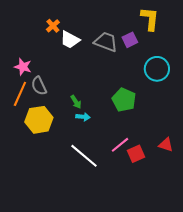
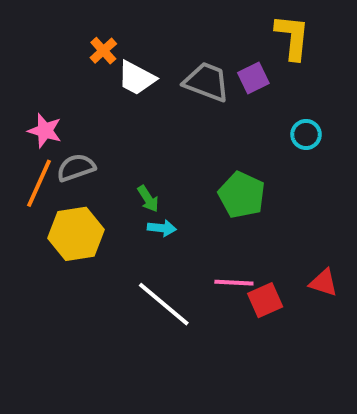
cyan circle: (157, 69) -> (306, 134), size x0.6
gray semicircle: (39, 86) -> (76, 168), turned 96
pink line: (120, 145) -> (234, 283), turned 42

